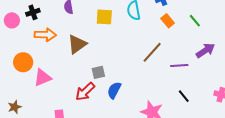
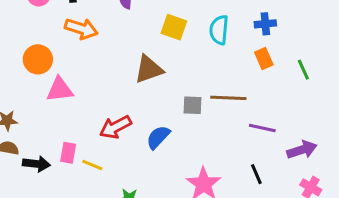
brown triangle: (77, 44) -> (149, 69), moved
purple arrow: (205, 51) -> (302, 150), moved
brown line: (152, 52) -> (228, 98), turned 35
gray square: (98, 72) -> (193, 105), moved

